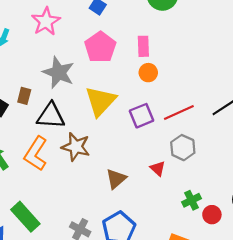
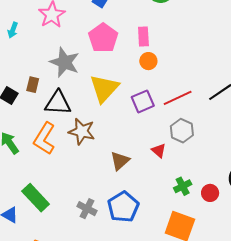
green cross: (191, 200) -> (183, 186), moved

